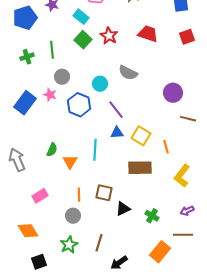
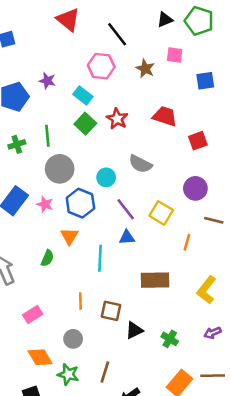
red square: (187, 37) -> (198, 141), moved
gray circle: (62, 77) -> (60, 169), size x1.5
pink star: (50, 95) -> (45, 204), moved
yellow square: (141, 136) -> (161, 213), moved
orange line: (166, 147) -> (187, 242), moved, turned 32
orange triangle: (70, 162) -> (69, 236), moved
orange line: (79, 195) -> (80, 301), moved
orange diamond: (28, 231) -> (40, 357), moved
brown line: (183, 235) -> (213, 376), moved
green star: (69, 245) -> (68, 374), turned -30

